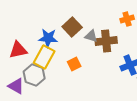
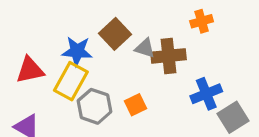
orange square: (74, 64) -> (135, 105), moved
gray hexagon: (34, 75) -> (94, 106), moved

